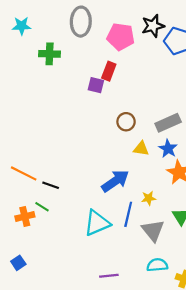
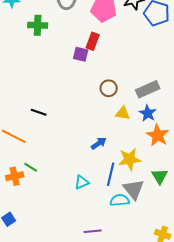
blue arrow: (115, 181) -> (99, 143), size x0.6
black line: (51, 185) -> (39, 112), moved
yellow star: (149, 198) -> (130, 159), size x1.6
cyan triangle: (97, 223) -> (82, 182), size x0.6
cyan semicircle: (157, 265) -> (120, 200), moved

